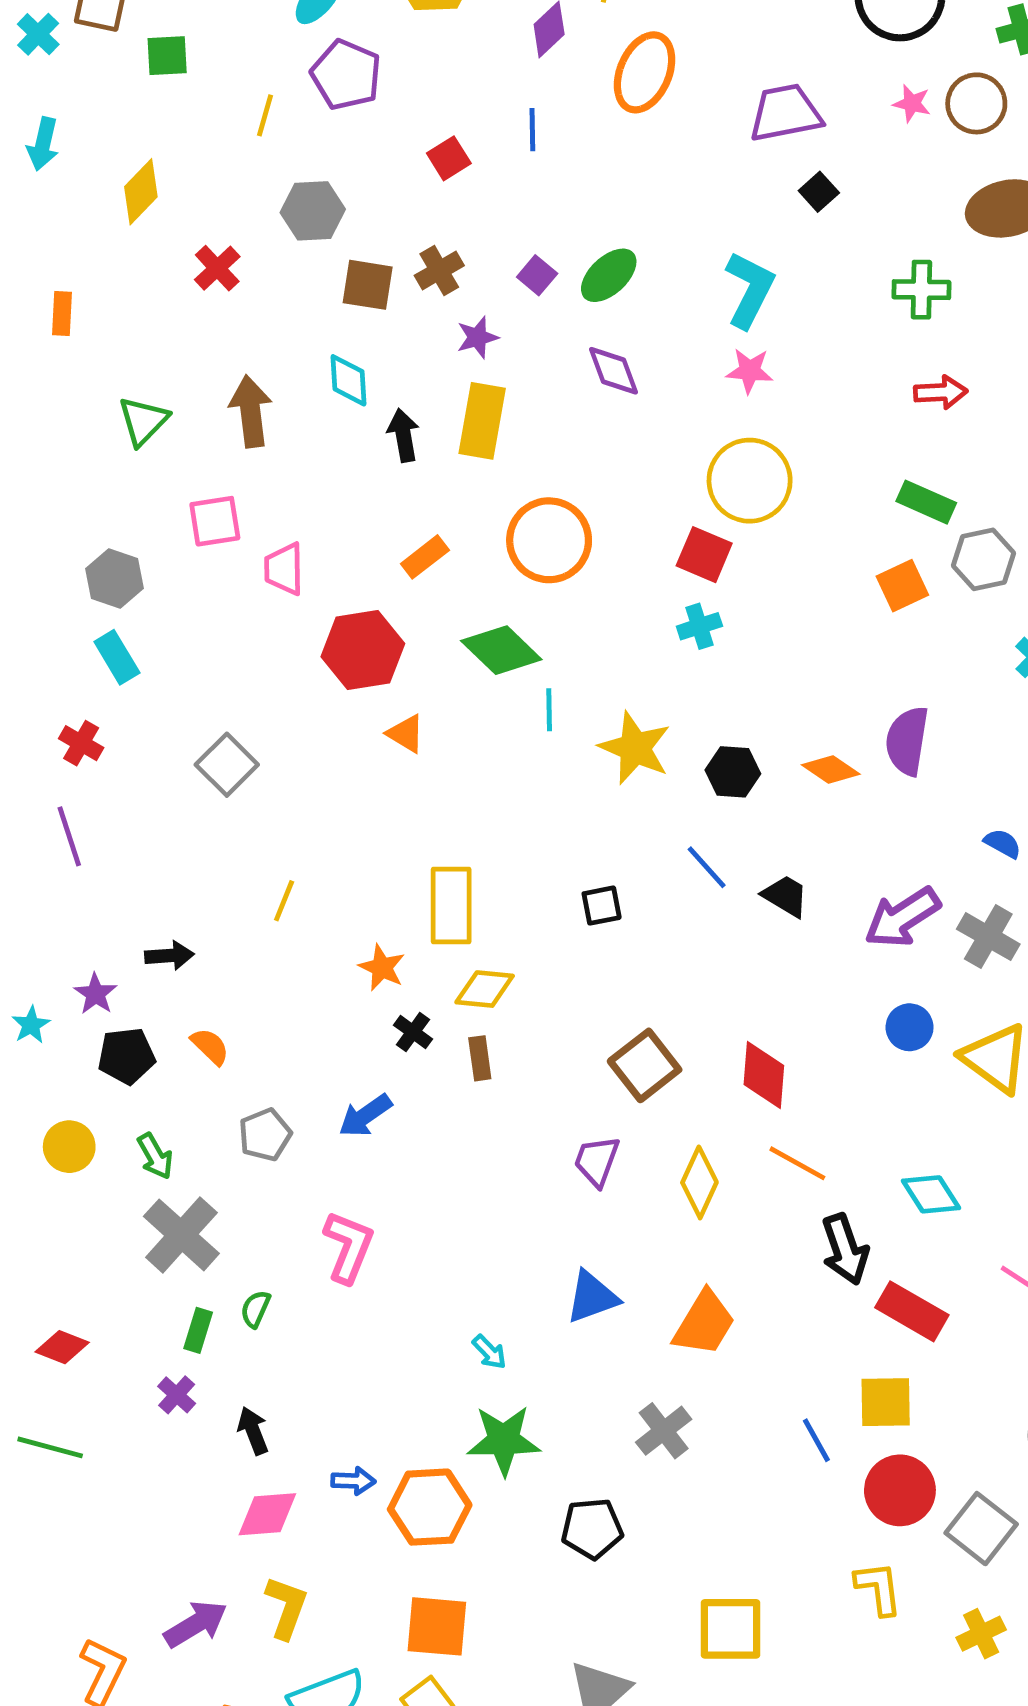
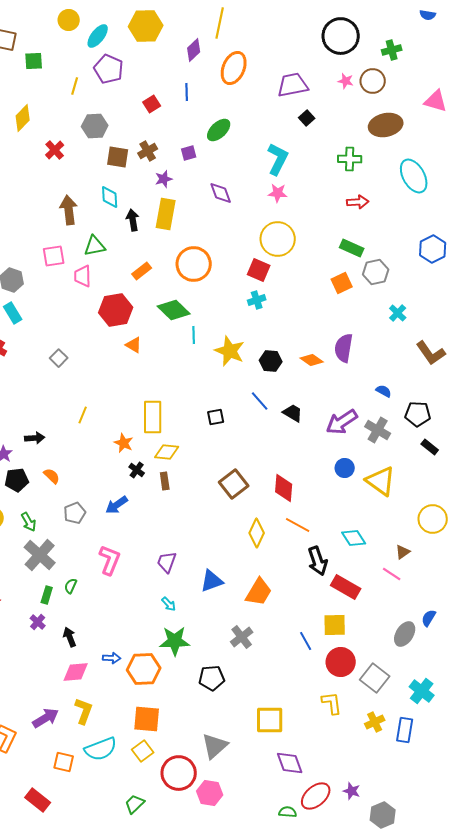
purple square: (537, 275) -> (189, 153), turned 35
green ellipse: (609, 275) -> (219, 130), moved
green triangle: (143, 421) -> (95, 246), moved, turned 35
gray square: (227, 765) -> (59, 358), size x0.7
purple trapezoid: (597, 1161) -> (167, 562), moved

